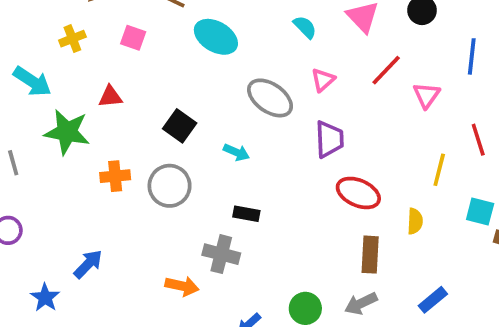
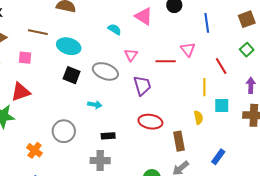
red line: (386, 70) -> (166, 61), moved, turned 60
red triangle: (110, 97) -> (21, 92), size x1.5
black square: (180, 126) -> (72, 75), moved
orange cross: (115, 176) -> (35, 150), moved, turned -35
red ellipse: (358, 193) -> (150, 122), moved
cyan square: (480, 212) -> (222, 106), moved

